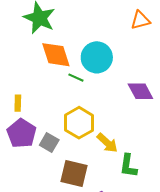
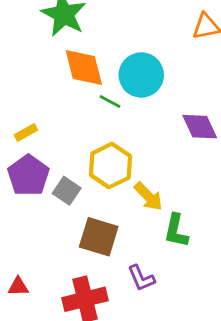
yellow rectangle: (18, 103) -> (26, 132), turned 56

